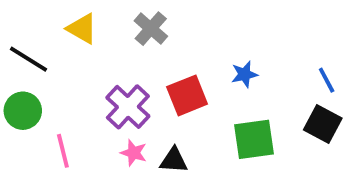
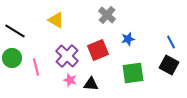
yellow triangle: (82, 29) -> (56, 20), moved
gray cross: (151, 29) -> (107, 15), moved
pink line: (63, 151) -> (36, 67), moved

